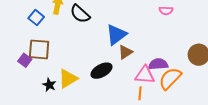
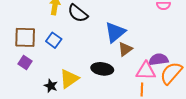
blue square: (36, 18) -> (54, 40), moved
brown square: (39, 49) -> (25, 37), moved
black ellipse: (102, 71) -> (102, 69), turned 40

